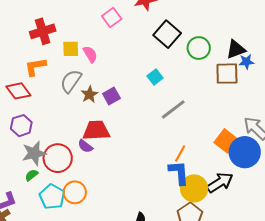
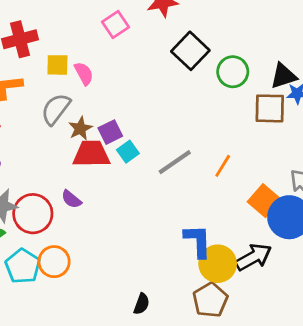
cyan square: (155, 77) -> (128, 152), moved
gray line: (173, 109) -> (175, 162), moved
red trapezoid: (96, 130) -> (91, 154), moved
orange line: (180, 154) -> (223, 166), moved

